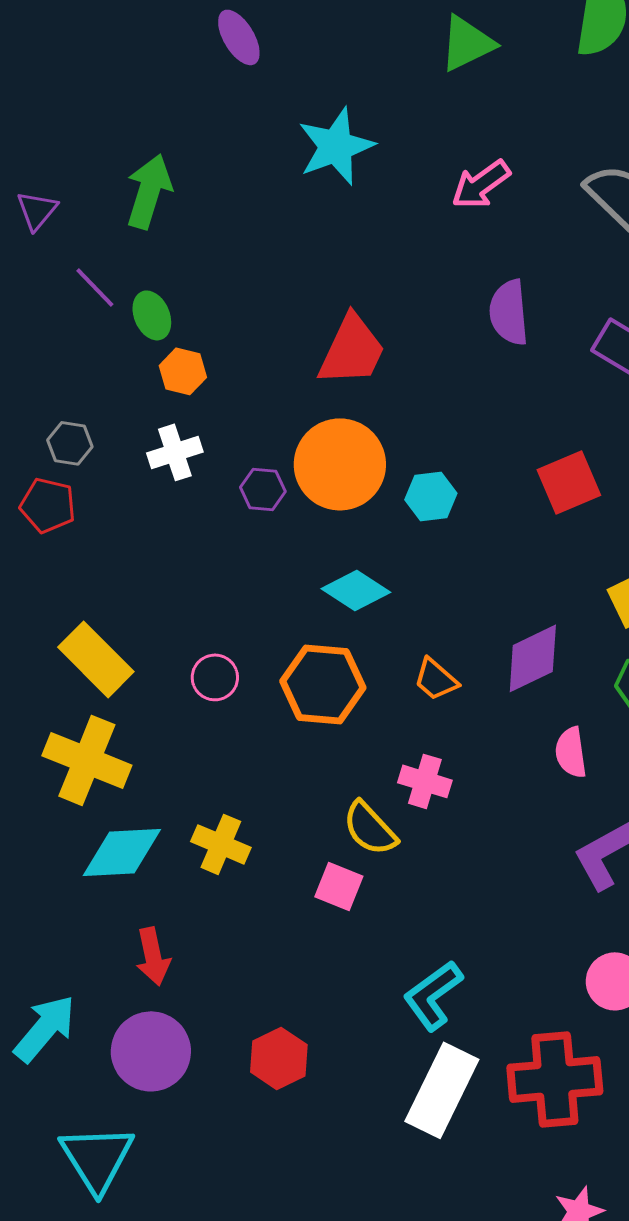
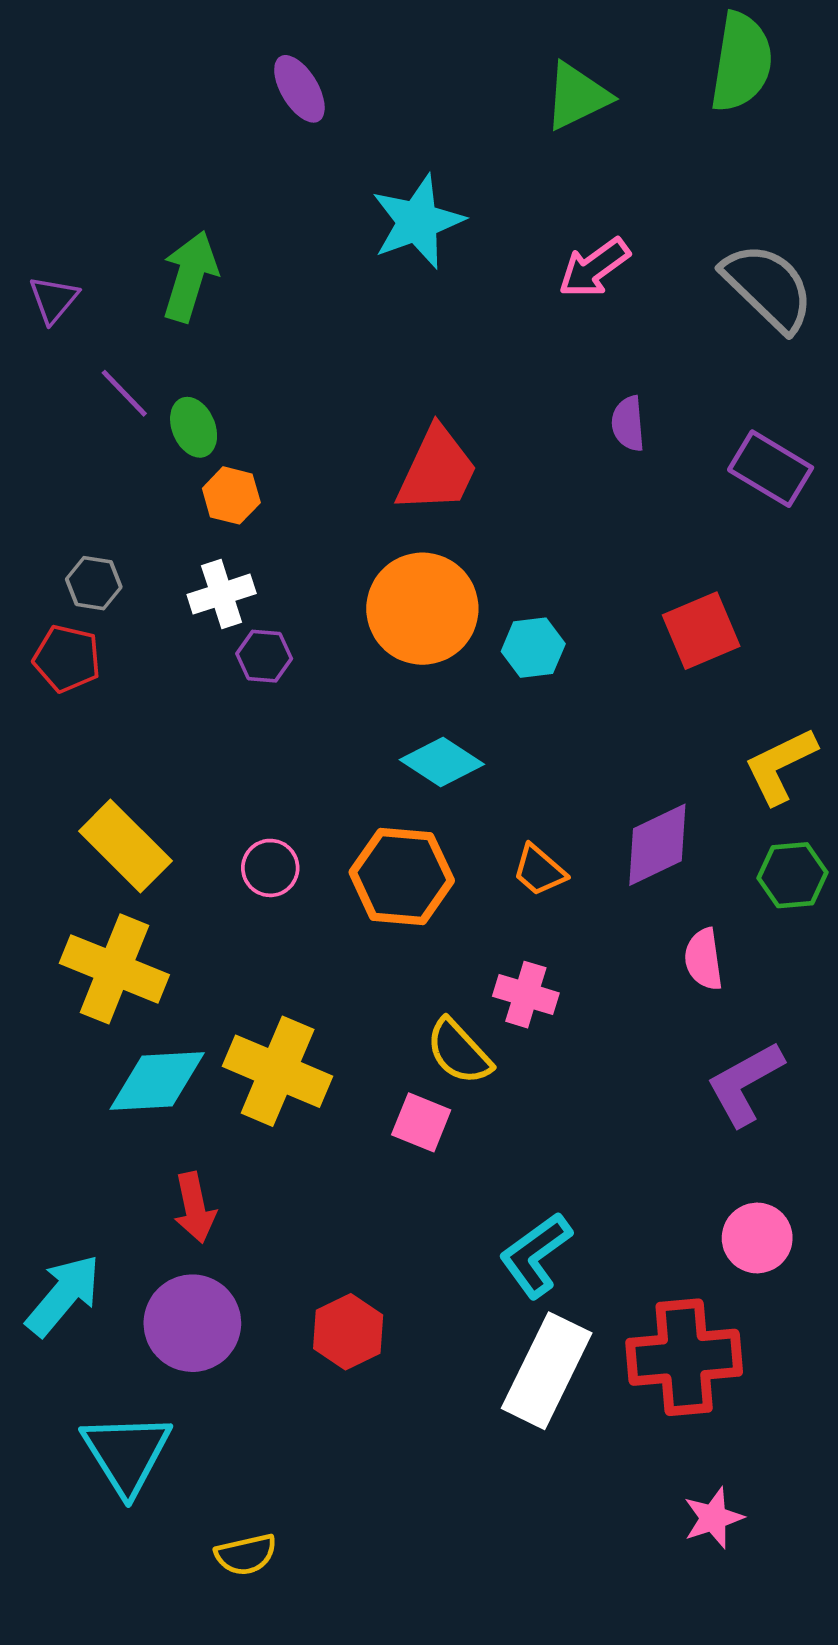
purple semicircle: (509, 312) -> (628, 424), size x0.7
purple hexagon: (263, 489) -> (264, 656), moved
yellow cross: (221, 844) -> (278, 1071), size x1.5

